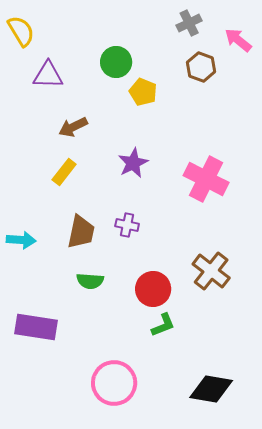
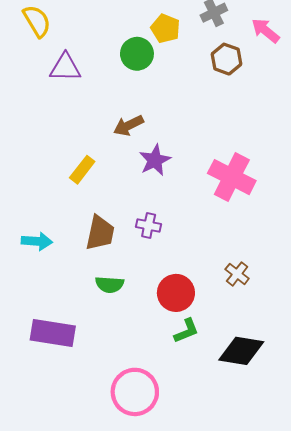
yellow pentagon: (143, 92) -> (165, 28), moved
brown arrow: (73, 127) -> (129, 125), moved
brown cross: (211, 271) -> (237, 274), size x0.6
black diamond: (211, 389) -> (241, 351), moved

